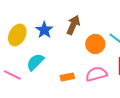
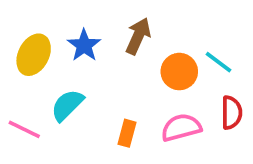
orange rectangle: (67, 77) -> (127, 133), turned -64

